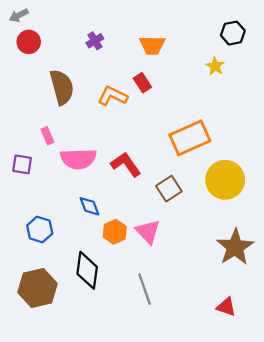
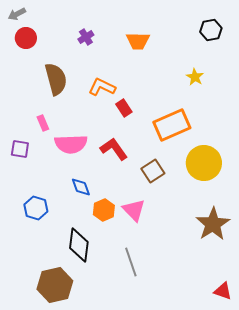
yellow star: (215, 66) -> (195, 77), moved
red rectangle: (142, 83) -> (124, 108), moved
brown hexagon: (38, 288) -> (55, 285), moved
red triangle: (226, 307) -> (223, 291), moved

